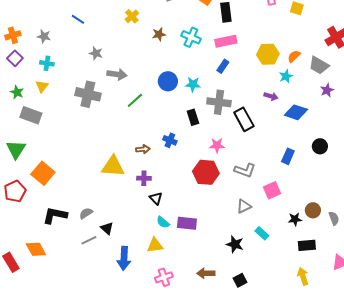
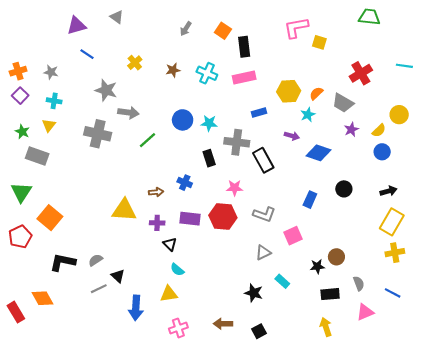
yellow cross: (132, 16) -> (135, 63), moved
gray star: (96, 53) -> (106, 90), size x1.5
blue rectangle: (223, 66) -> (259, 113), moved, turned 40
gray semicircle: (334, 218) -> (359, 283), moved
purple rectangle: (187, 223) -> (190, 219), moved

